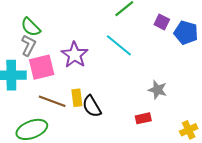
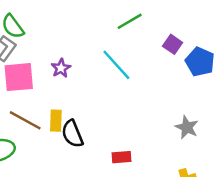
purple star: (75, 55) -> (61, 68), size x0.6
gray star: (157, 90) -> (187, 127), moved
red rectangle: (143, 118) -> (121, 157), moved

